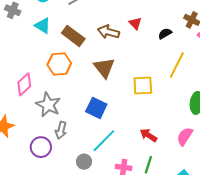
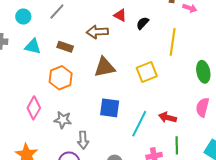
black semicircle: (165, 34) -> (143, 23), moved
brown rectangle: (73, 36) -> (65, 47), size x0.7
brown triangle: (104, 68) -> (105, 67), turned -45
gray star: (48, 105) -> (63, 120), size x0.7
cyan line: (104, 141) -> (139, 124), moved

